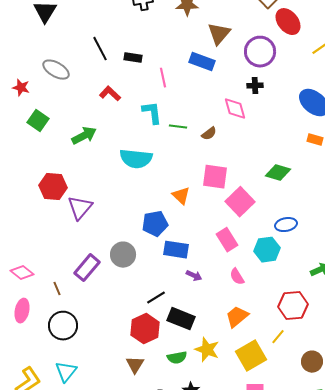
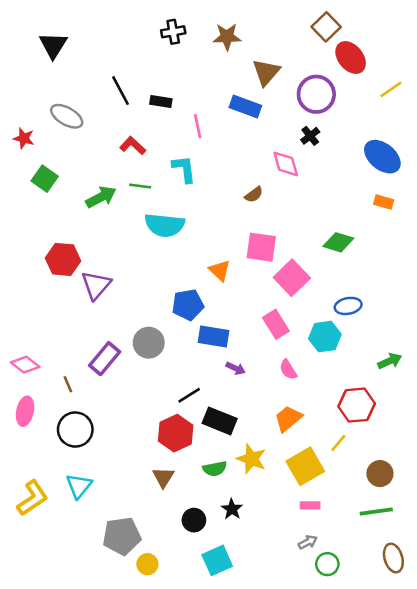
black cross: (255, 86) -> (310, 136), turned -35
green line: (178, 127) -> (140, 186), moved

